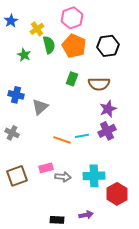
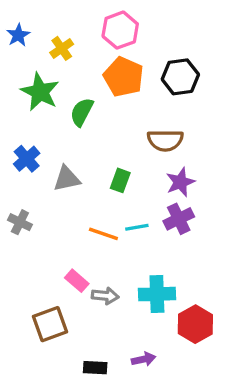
green semicircle: (49, 45) -> (82, 112), moved, turned -138
green star: (24, 55) -> (40, 92), size x1.6
green rectangle: (72, 79) -> (120, 180), moved
blue cross: (16, 95) -> (27, 159), turned 35
gray triangle: (40, 107) -> (67, 179), turned 30
pink rectangle: (46, 168) -> (77, 281), turned 56
brown square: (17, 176) -> (50, 324), moved

